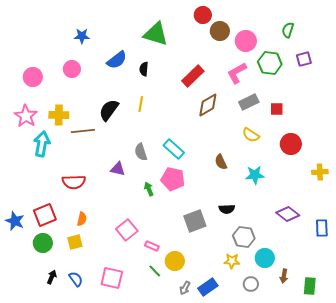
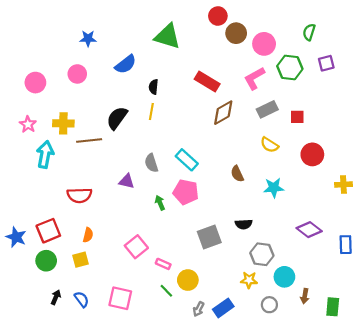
black semicircle: (144, 69) -> (153, 87), moved
red rectangle: (193, 76) -> (207, 81), turned 75
pink star: (26, 116) -> (28, 124), size x0.7

